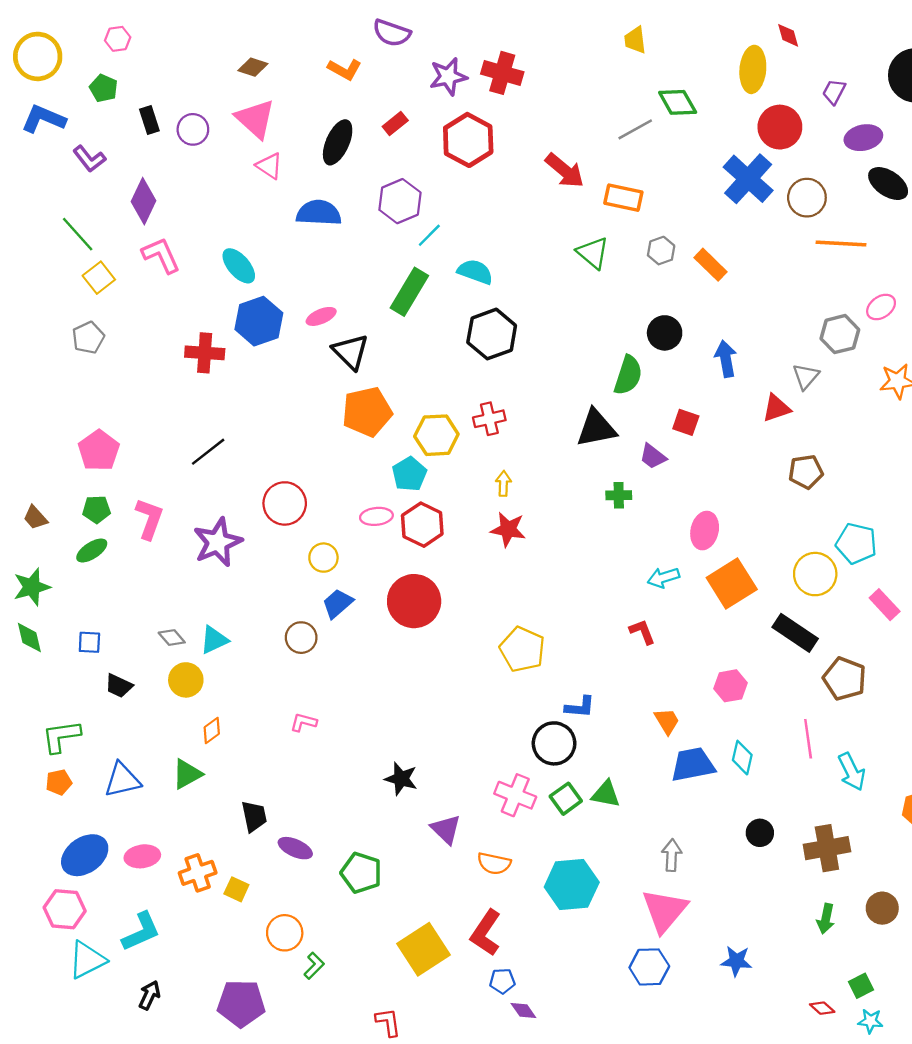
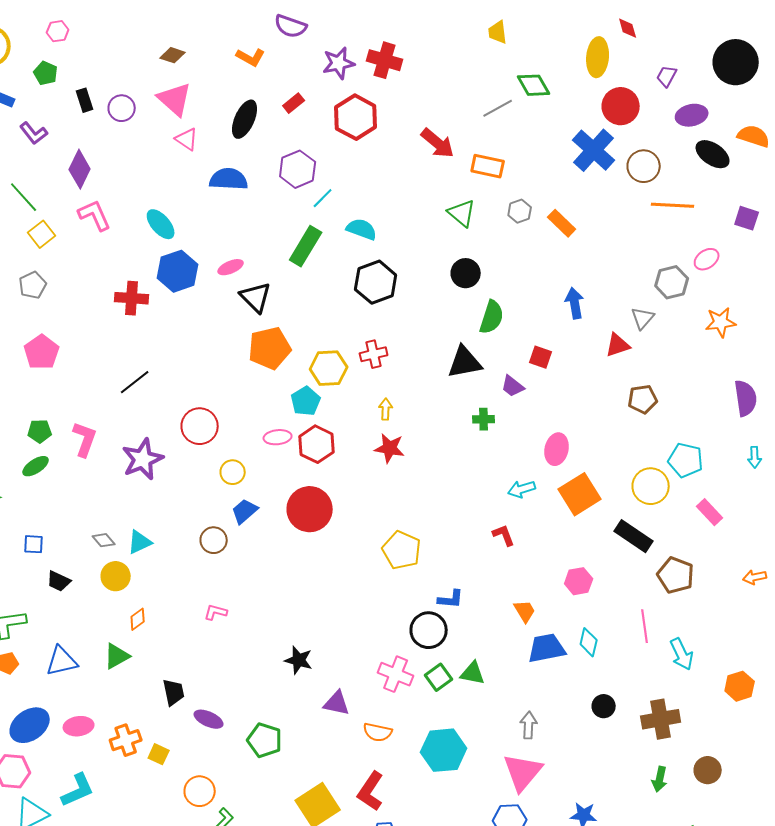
black circle: (665, 333) -> (466, 273), moved
pink pentagon: (99, 451) -> (42, 352), moved
purple triangle: (446, 829) -> (337, 703), turned -32

